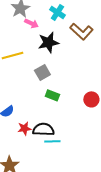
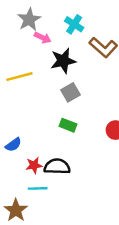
gray square: (42, 72) -> (70, 92), moved
cyan line: (52, 141) -> (38, 188), moved

